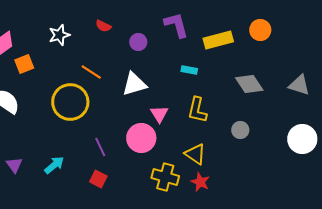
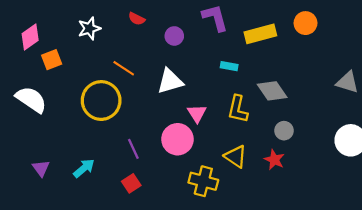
gray diamond: (249, 84) -> (272, 91), moved
red square: (98, 179) -> (131, 183), turned 30
red star: (200, 182) -> (274, 160), moved

